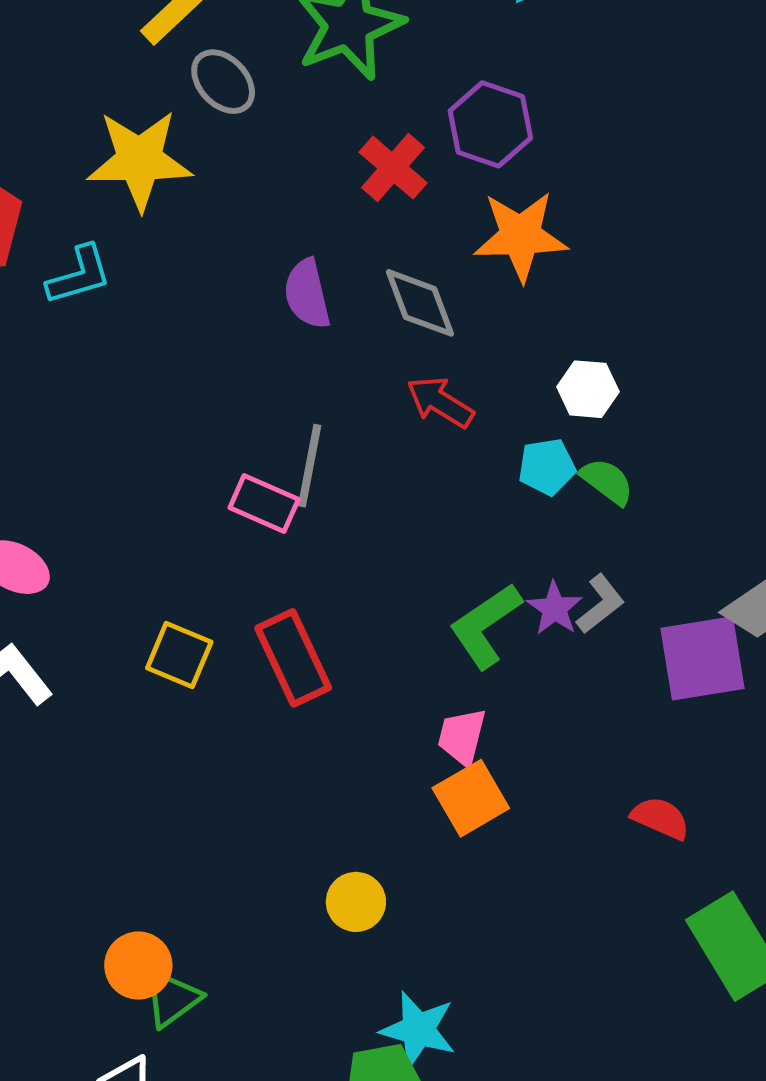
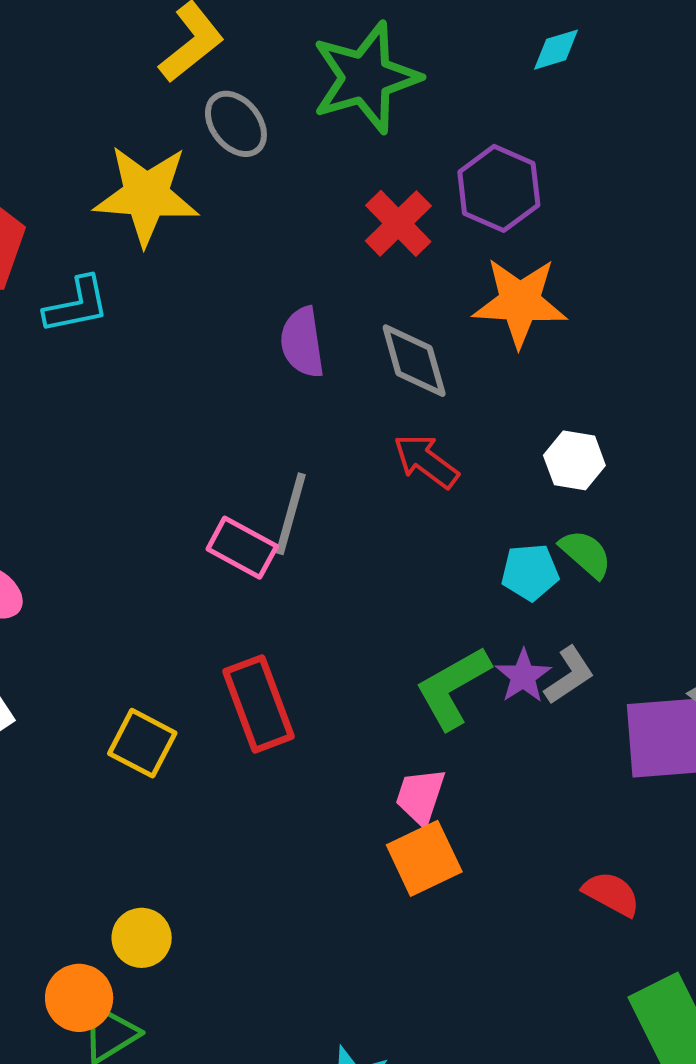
cyan pentagon: (547, 467) -> (530, 572), moved
yellow square: (179, 655) -> (142, 743), moved
yellow circle: (356, 902) -> (142, 938), moved

